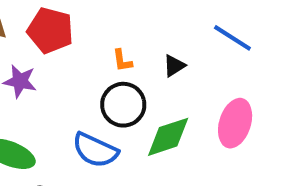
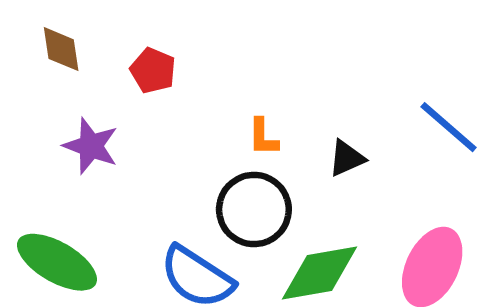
red pentagon: (50, 30) -> (153, 70), size x0.6

